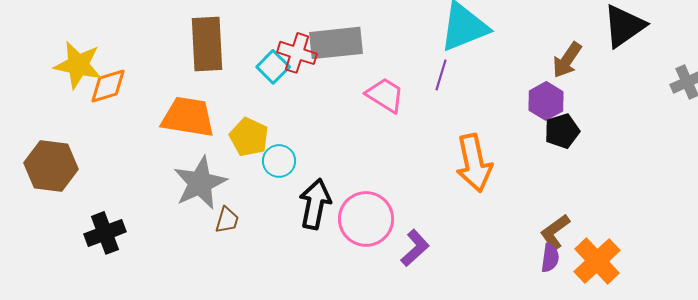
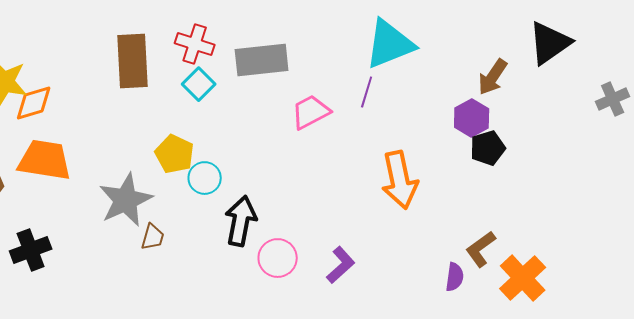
red cross: (297, 53) -> (195, 44), moved
pink trapezoid: (385, 95) -> (311, 112), turned -60
orange trapezoid: (188, 117) -> (45, 160), moved
pink circle: (366, 219) -> (278, 258), moved, size x0.7
purple semicircle: (550, 258) -> (455, 277), moved

